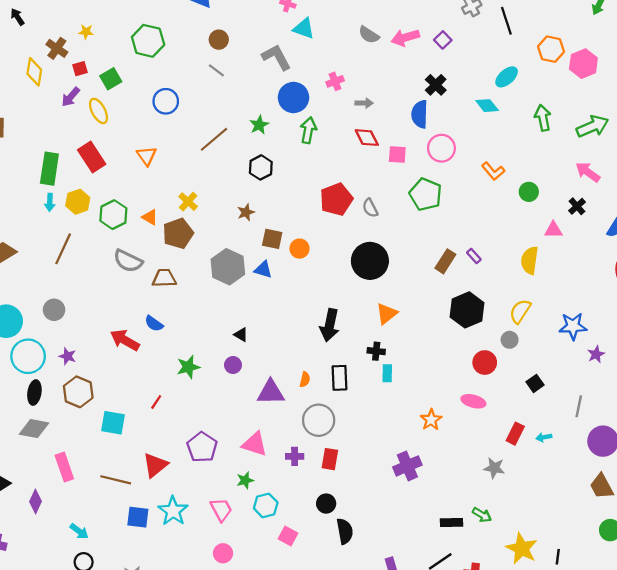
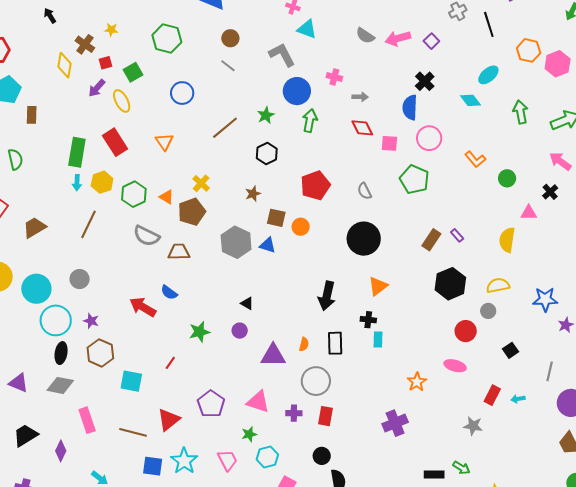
pink cross: (335, 81) -> (334, 77), turned 35
red pentagon: (336, 199) -> (315, 185), moved
yellow semicircle: (520, 311) -> (498, 285), turned 45

